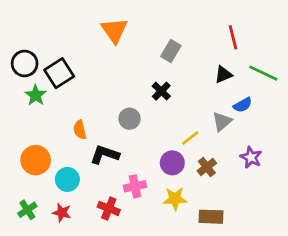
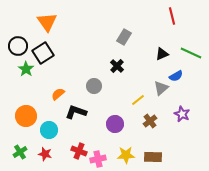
orange triangle: (114, 30) -> (47, 22), moved
red line: (233, 37) -> (172, 16), moved
orange semicircle: (80, 130) -> (58, 94), turned 64
purple circle: (172, 163) -> (115, 124), moved
pink cross: (135, 186) -> (98, 159), moved
yellow star: (175, 199) -> (126, 155), moved

